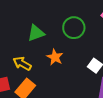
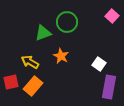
green circle: (74, 28) -> (67, 22), moved

